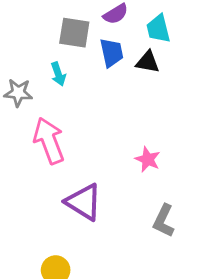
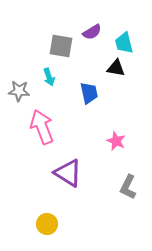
blue trapezoid: (112, 53) -> (89, 93), moved

